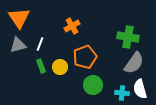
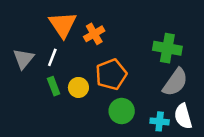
orange triangle: (19, 18) -> (63, 25), moved
gray triangle: (18, 45) -> (24, 59), turned -36

